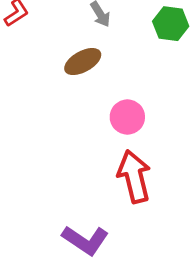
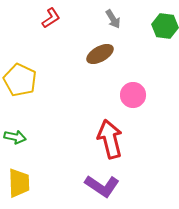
red arrow: (134, 177) -> (110, 139), moved

